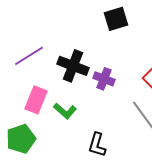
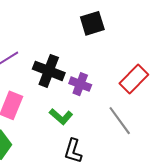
green L-shape: (65, 111) -> (61, 117), moved

